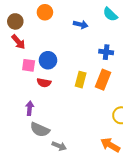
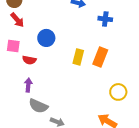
blue cross: (106, 52) -> (105, 19), moved
pink square: (29, 65) -> (13, 46), moved
red semicircle: (44, 83) -> (29, 60), moved

